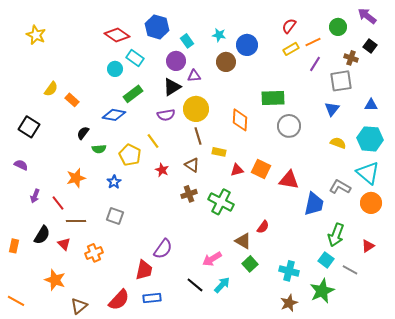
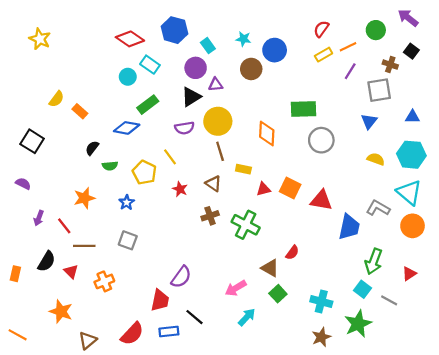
black line: (195, 285) -> (194, 317), moved

